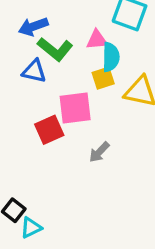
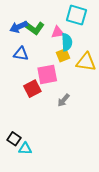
green L-shape: (55, 49) -> (34, 28), moved
cyan triangle: (31, 228) -> (25, 149), turned 32

